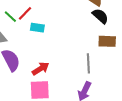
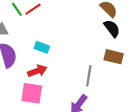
cyan rectangle: (37, 28) -> (42, 47), moved

